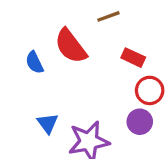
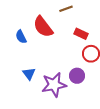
purple circle: (140, 122) -> (77, 76), moved

